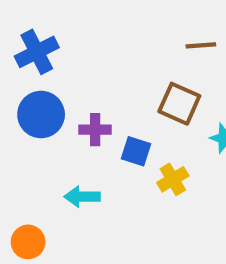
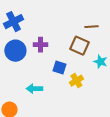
brown line: (201, 45) -> (91, 27), moved
purple cross: (95, 130) -> (40, 45), moved

